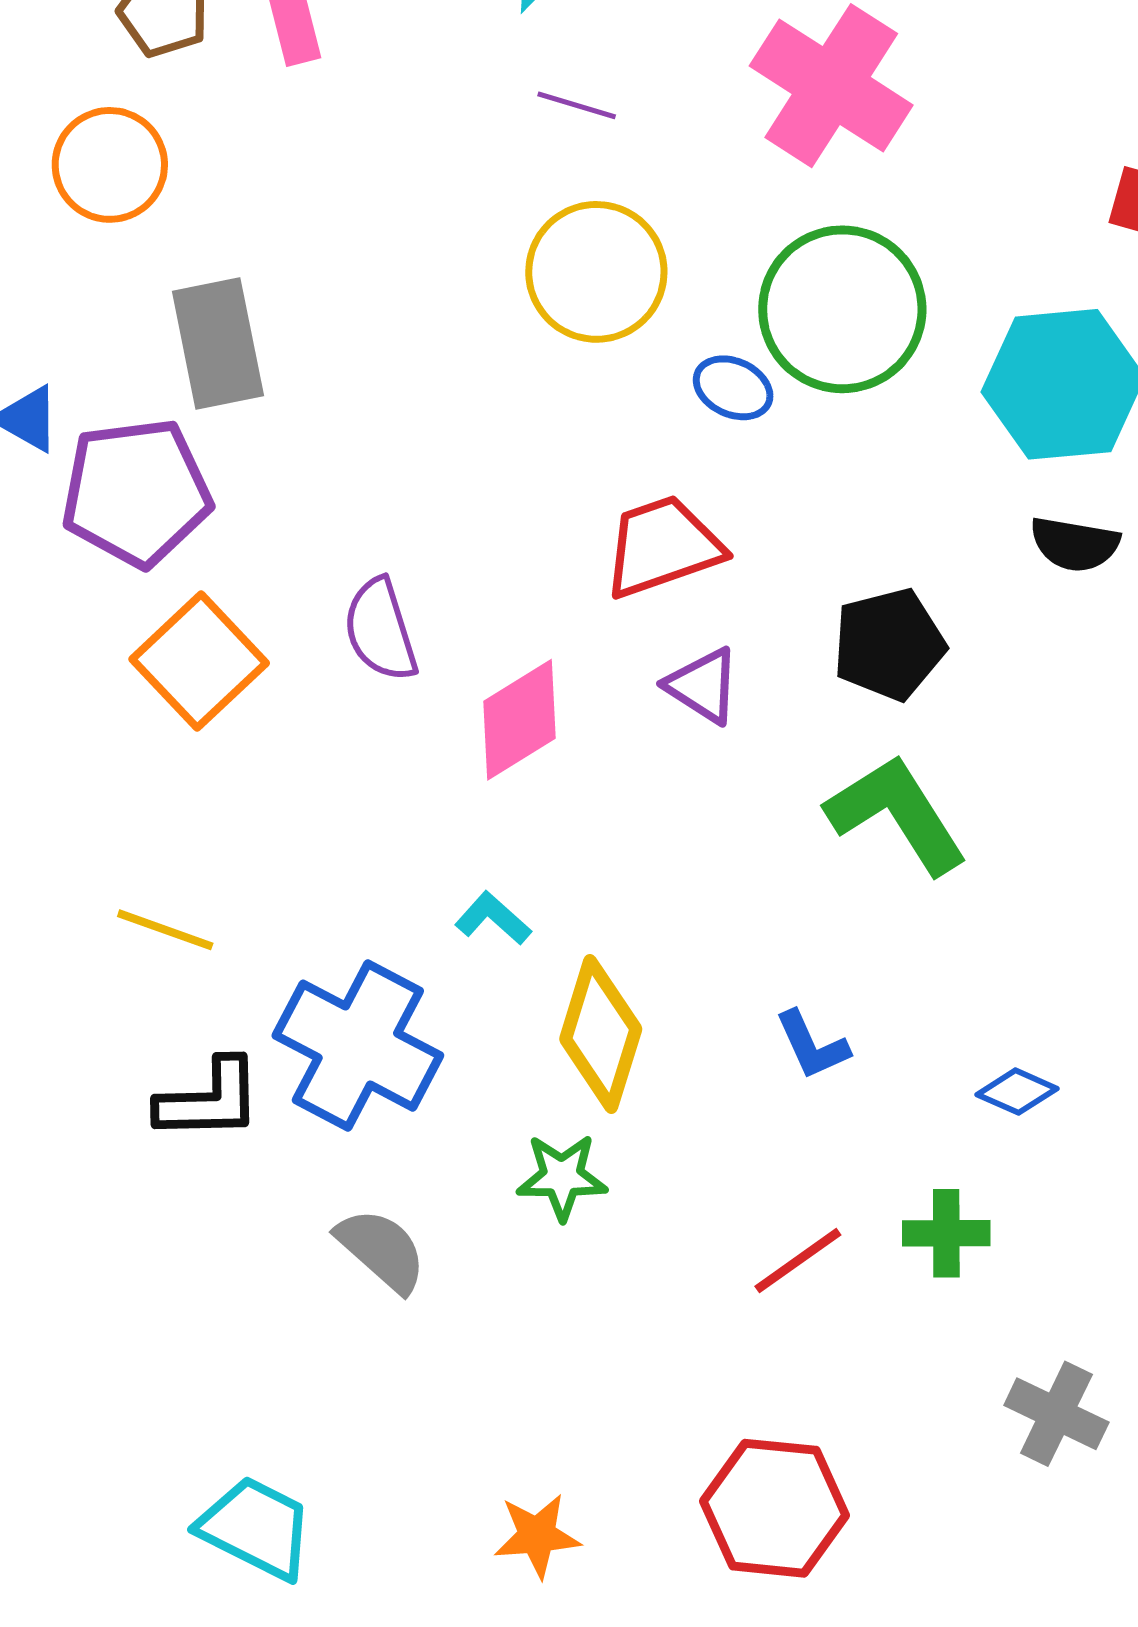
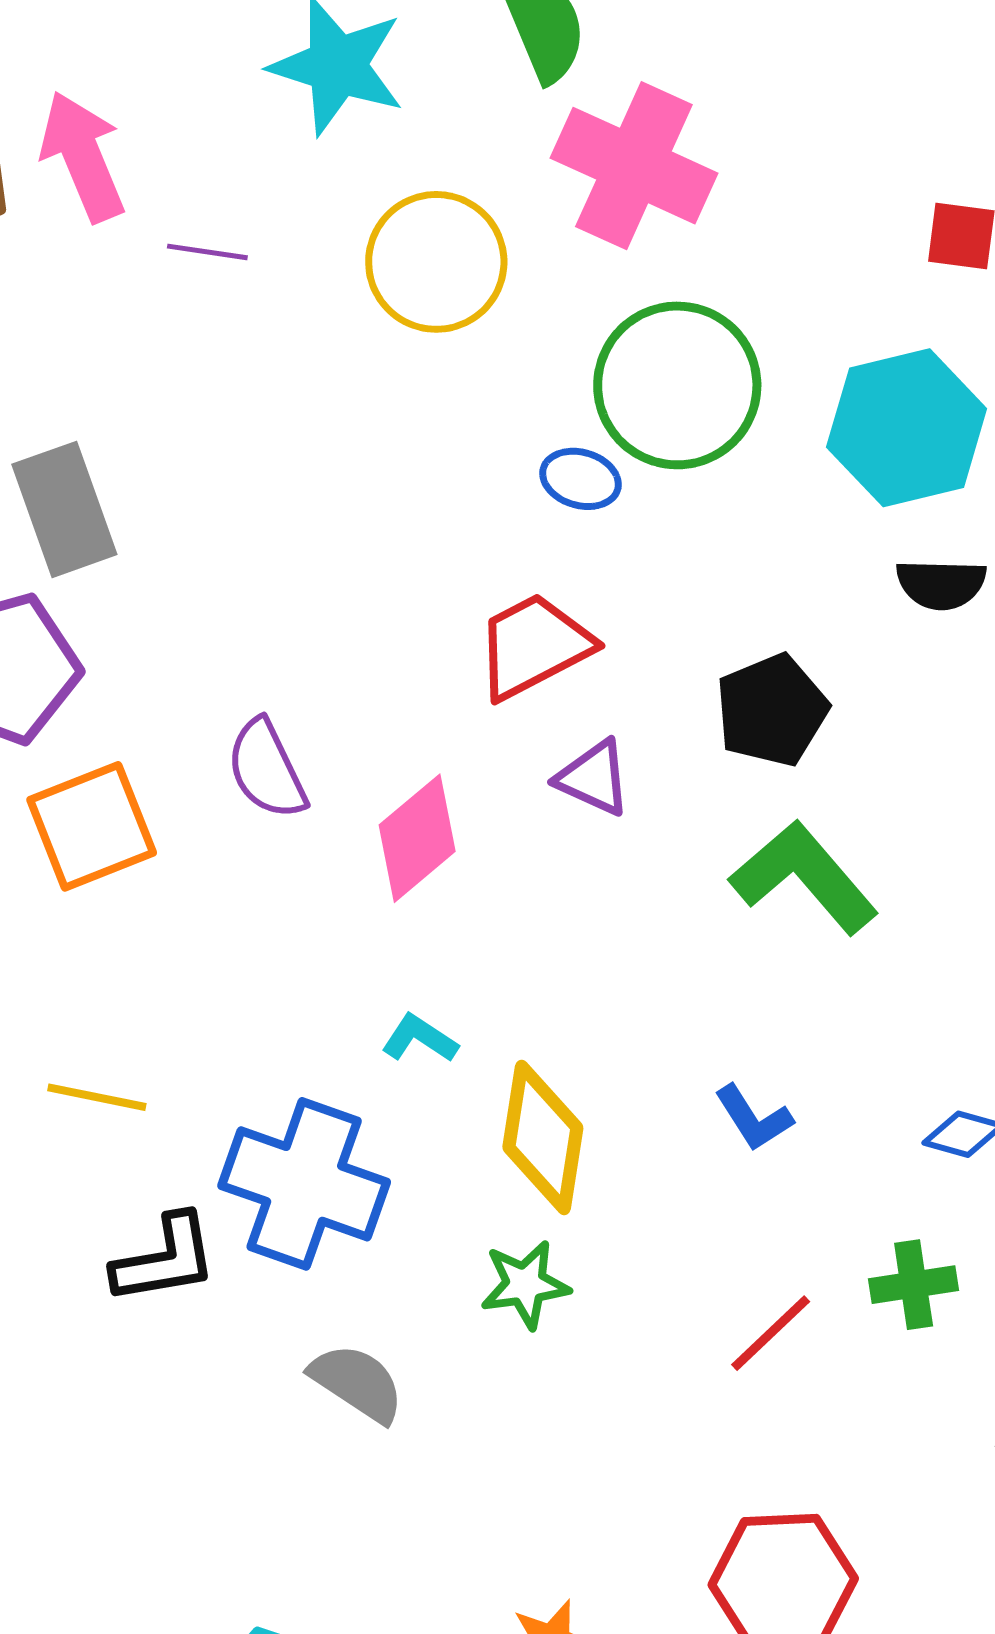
purple line: (577, 105) -> (207, 252), moved
yellow circle: (596, 272) -> (436, 262), moved
orange square: (199, 661) -> (92, 826), turned 30

